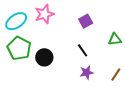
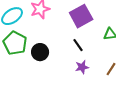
purple square: (86, 21) -> (81, 16), size x1.6

